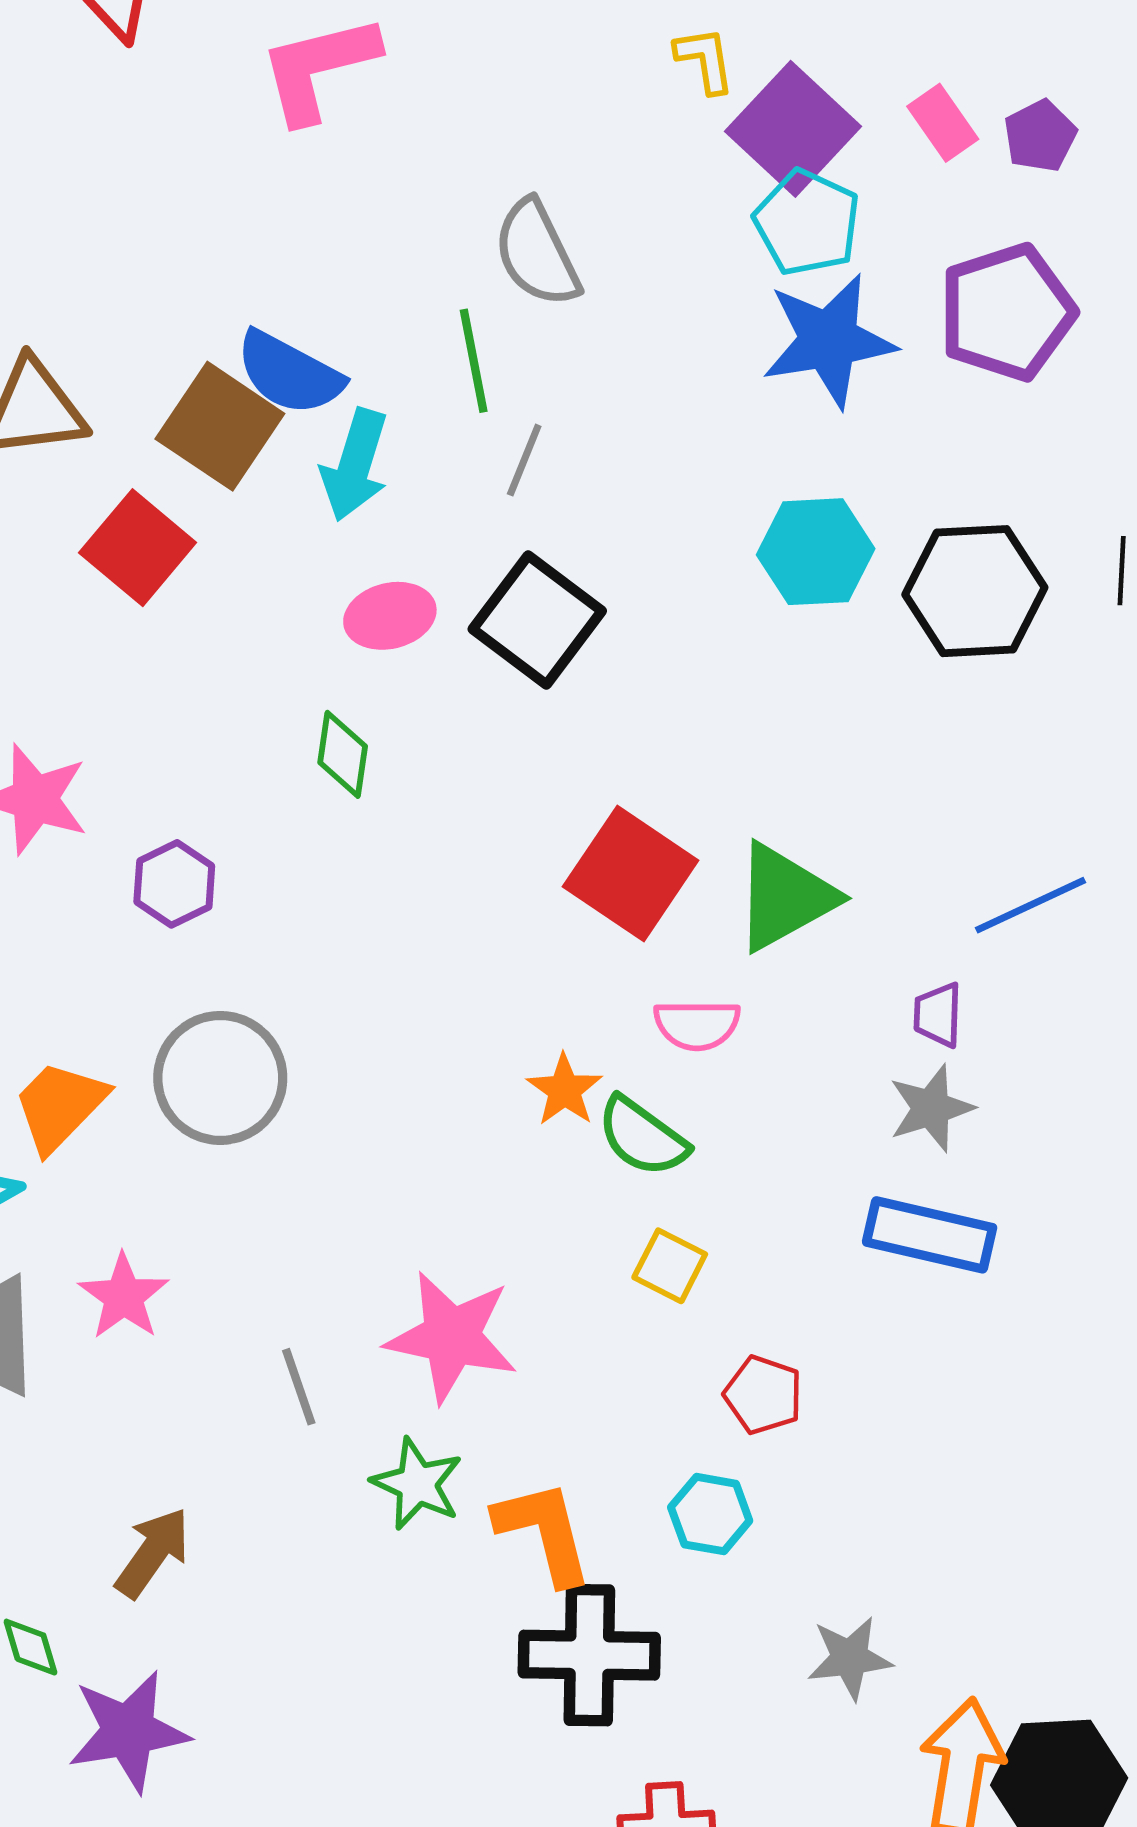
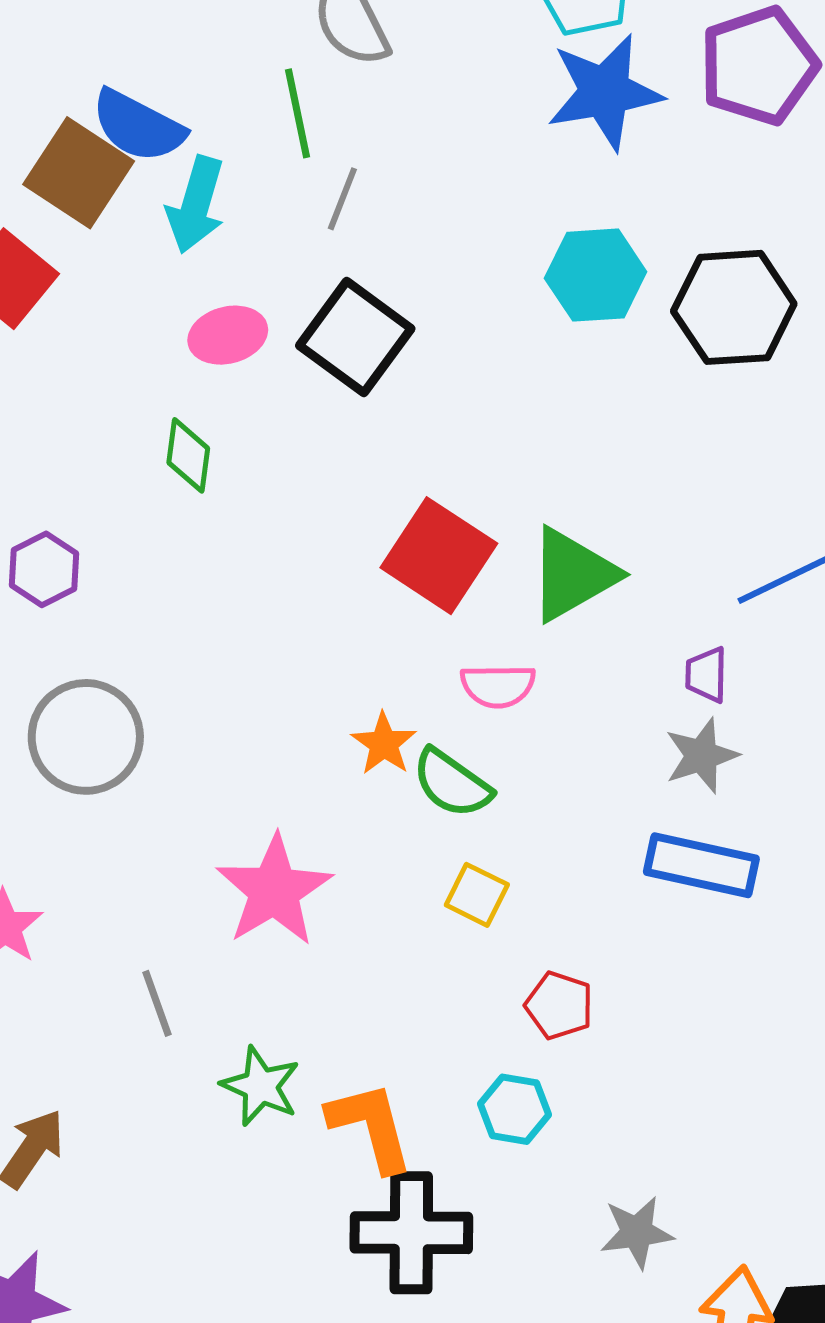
pink star: (451, 1337) -> (274, 891), moved, turned 30

